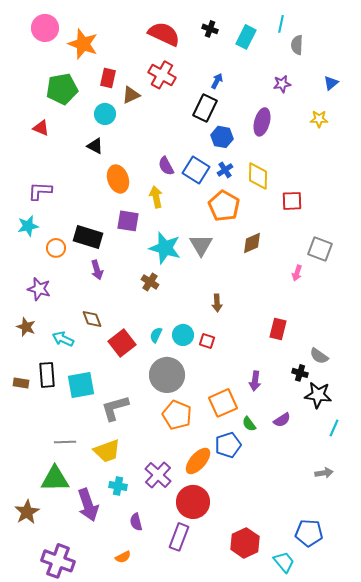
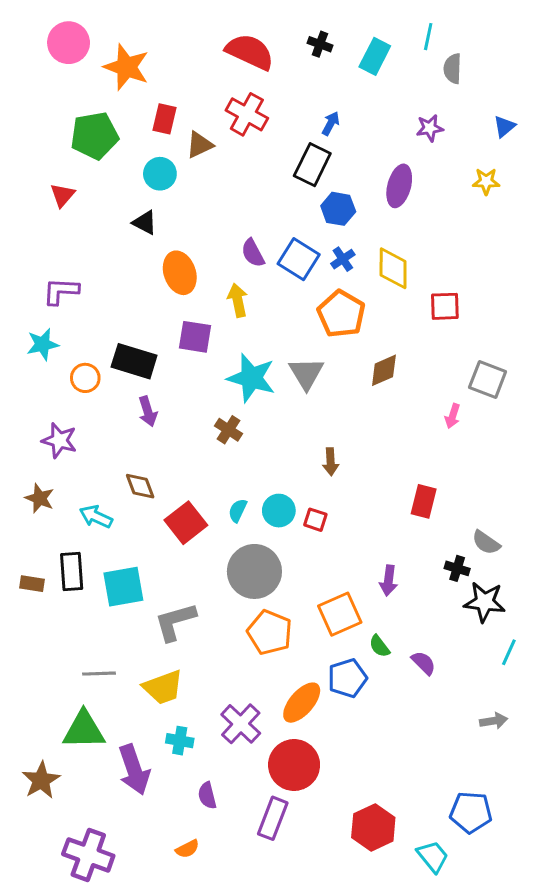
red triangle: (41, 128) -> (62, 195), turned 48
purple semicircle: (282, 420) -> (424, 663), moved, turned -102

